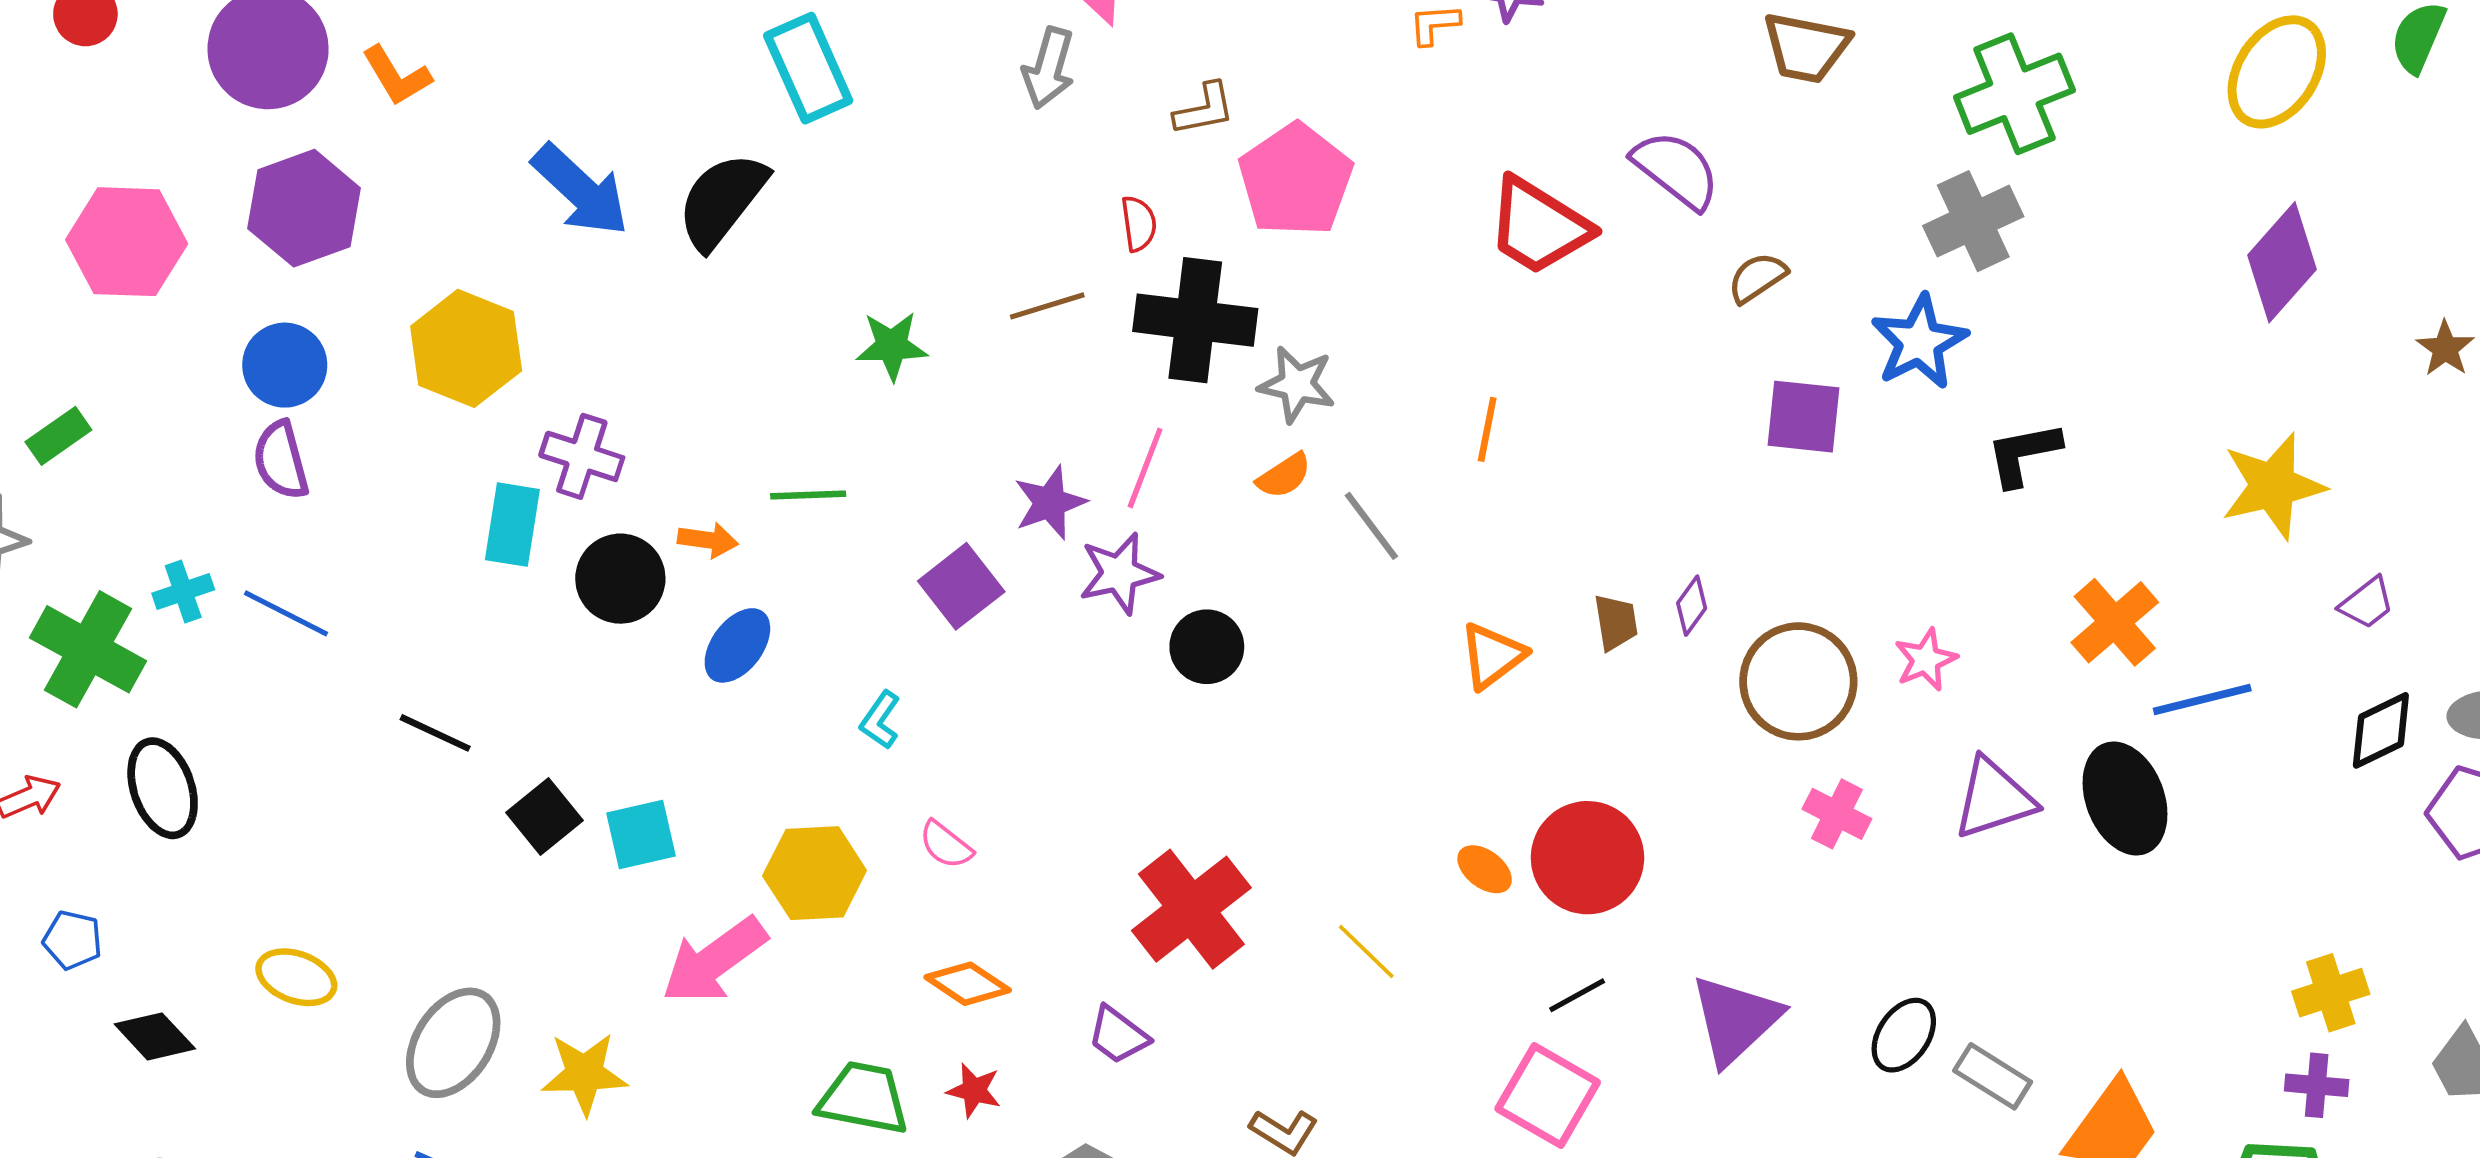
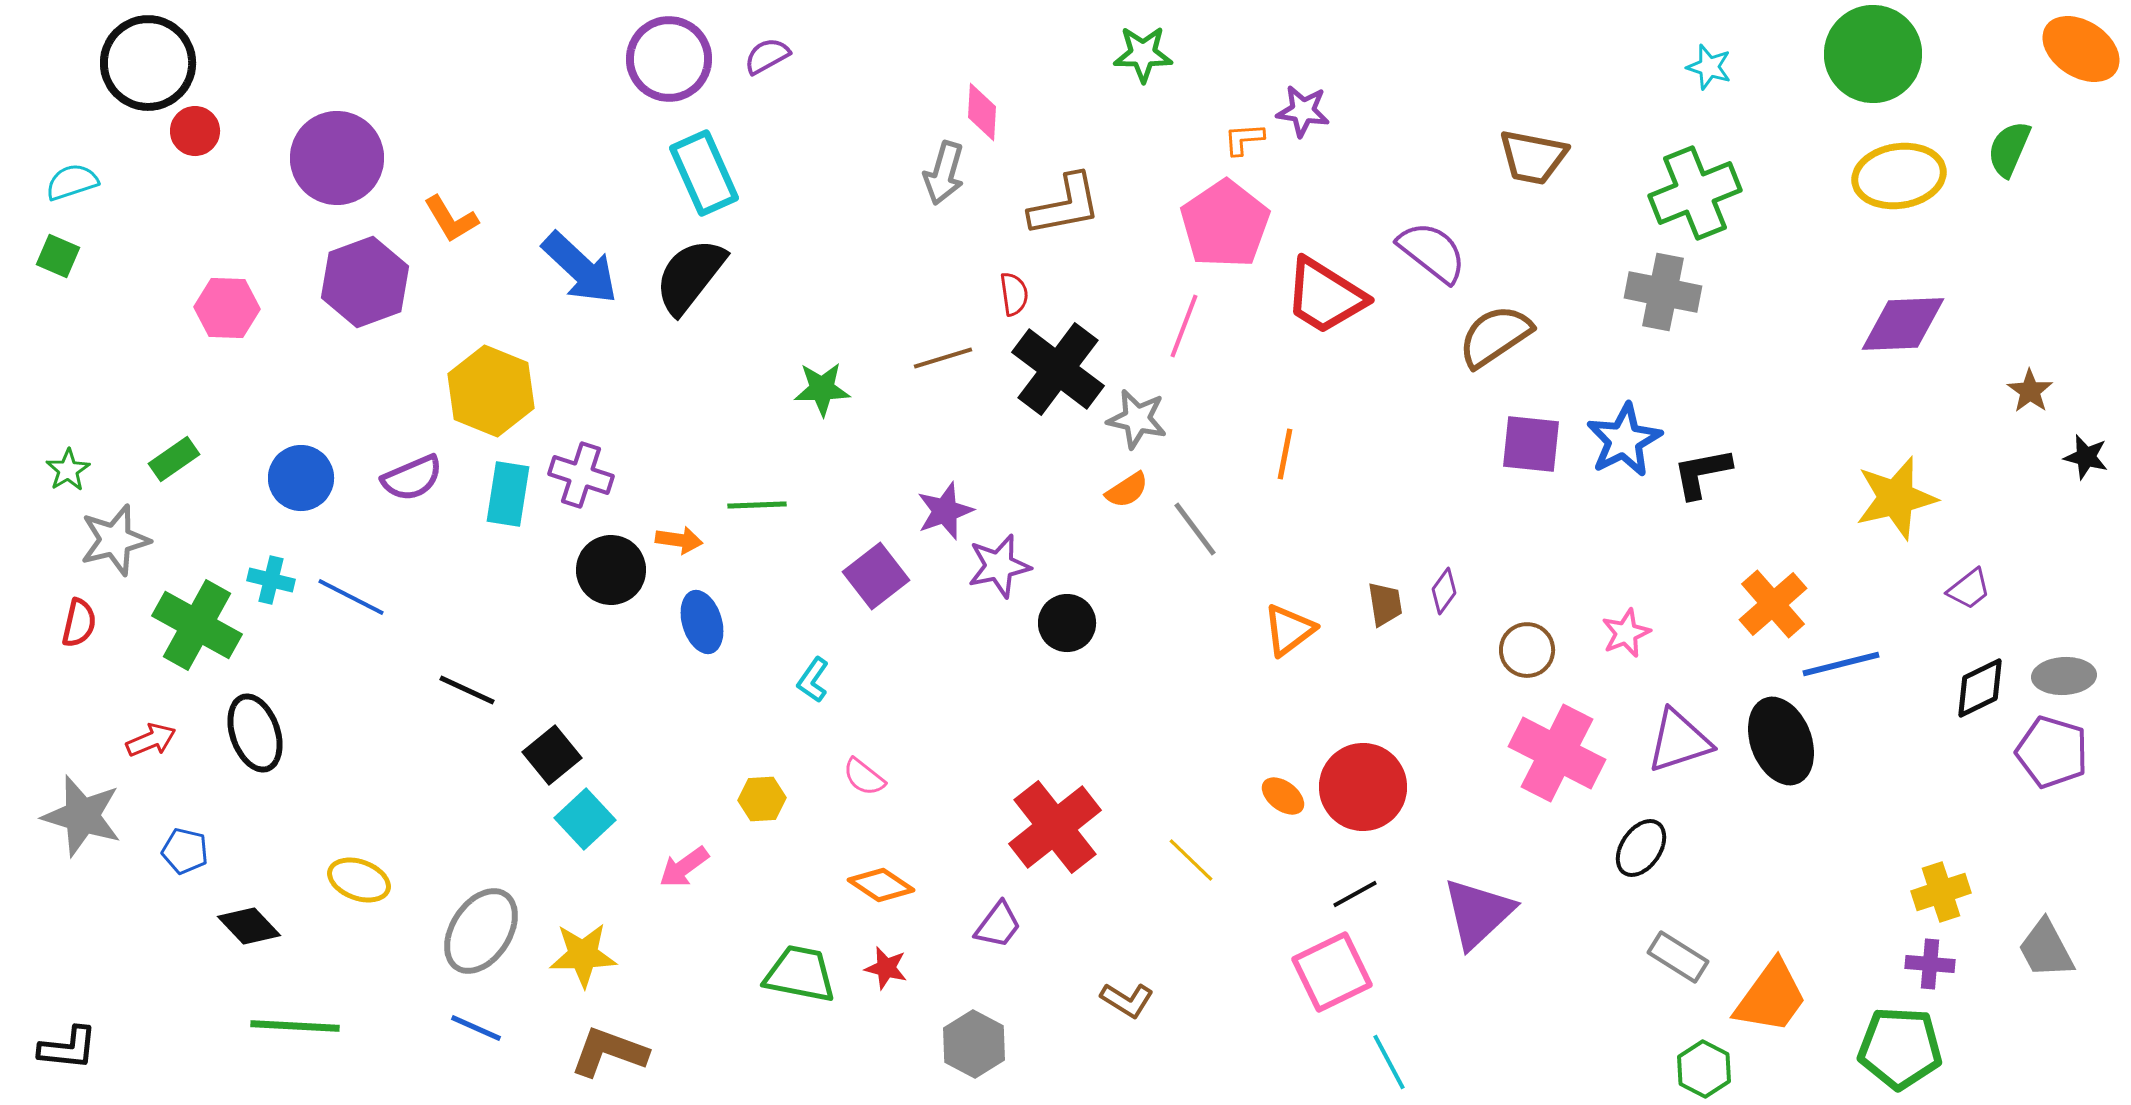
cyan rectangle: (808, 68) -> (704, 173), moved
yellow ellipse: (2277, 72) -> (1899, 176), turned 48
orange L-shape: (397, 76) -> (451, 219), moved
brown L-shape: (1204, 109) -> (1065, 205), size x1.5
pink pentagon: (1296, 180) -> (1225, 224), moved
gray cross: (1973, 221) -> (1663, 292), turned 36
pink hexagon: (127, 242) -> (227, 308), size x0.7
purple diamond: (2282, 262) -> (1903, 324), turned 46
brown semicircle: (1757, 278) -> (1495, 336), size x1.6
black cross: (1195, 320) -> (1058, 369), turned 30
blue star: (1919, 342) -> (1624, 440), moved
blue circle: (285, 365) -> (301, 478), moved
purple semicircle: (281, 460) -> (412, 478), moved, turned -98
pink line: (1145, 468) -> (1184, 326), moved
cyan rectangle: (512, 525) -> (508, 494), moved
cyan cross: (183, 591) -> (271, 580), turned 33
blue ellipse: (737, 645) -> (702, 622), turned -54
brown circle: (1798, 681) -> (1527, 650), size x0.6
pink cross: (1837, 814) -> (1557, 753), size x1.8
cyan square: (641, 835) -> (585, 819), moved, turned -30
yellow hexagon: (815, 873) -> (762, 799), size x0.6
pink arrow: (714, 961) -> (684, 867), size x0.6
purple trapezoid: (1118, 1035) -> (998, 925), turned -90
black ellipse: (1904, 1035) -> (1641, 848), moved
pink square: (1548, 1096) -> (1332, 972), turned 34

